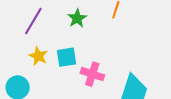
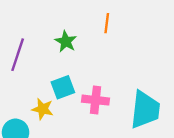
yellow star: (38, 56) -> (43, 109), moved

